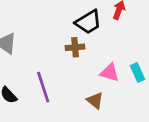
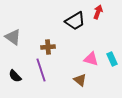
brown cross: (75, 47) -> (48, 47), moved

